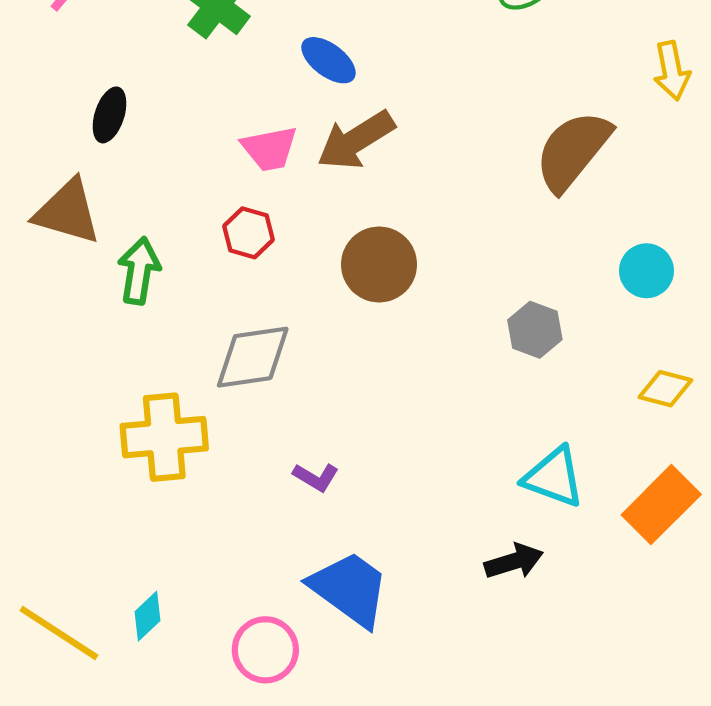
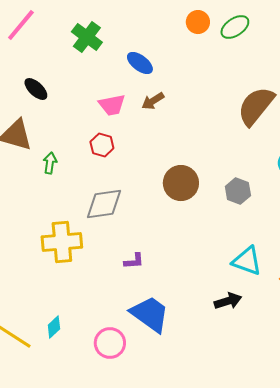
black ellipse: (110, 115) -> (36, 89), turned -65
brown arrow: (356, 140) -> (153, 101), size x0.6
brown circle: (379, 264) -> (181, 183), moved
green arrow: (139, 271) -> (50, 163), size x0.7
purple L-shape: (316, 477) -> (134, 261), turned -35

